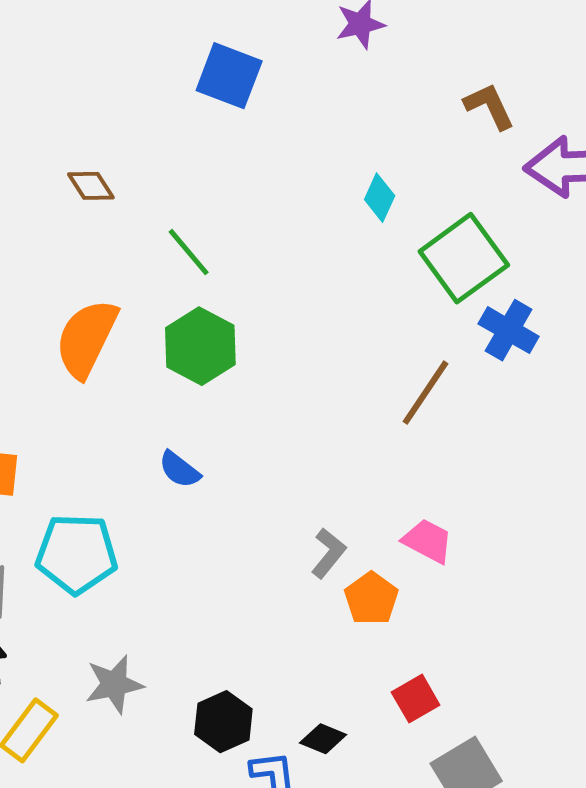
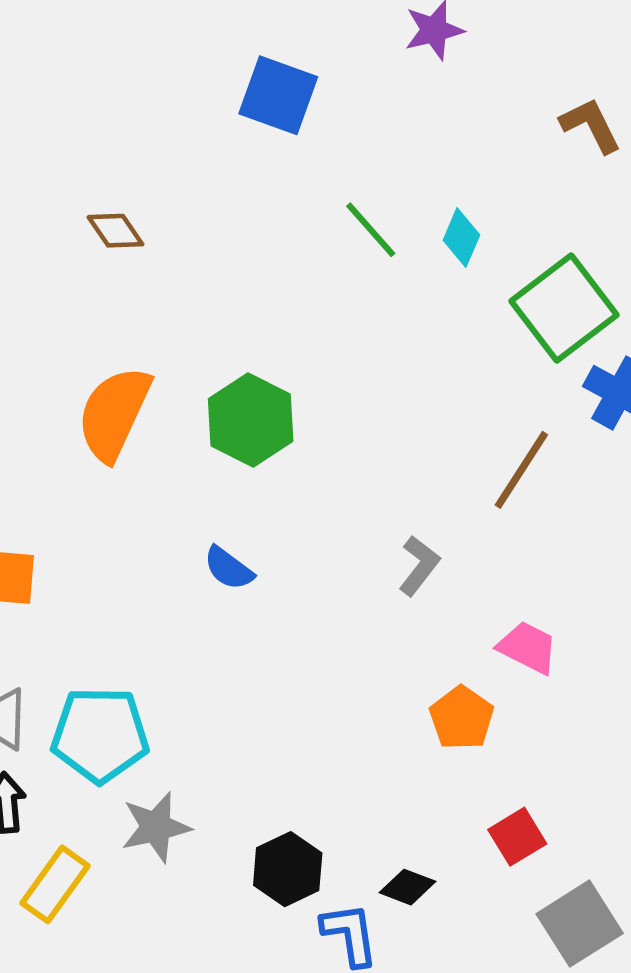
green line: (189, 252) -> (371, 230), moved
gray L-shape: (328, 553) -> (419, 566), moved
cyan pentagon: (77, 554) -> (100, 735), moved

